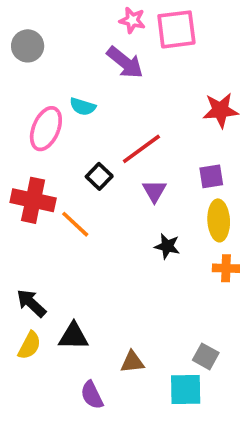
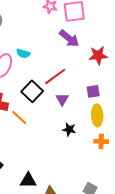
purple arrow: (125, 62) -> (69, 38), moved
black square: (99, 176) -> (32, 91), size x1.5
black triangle: (73, 336) -> (28, 180), moved

